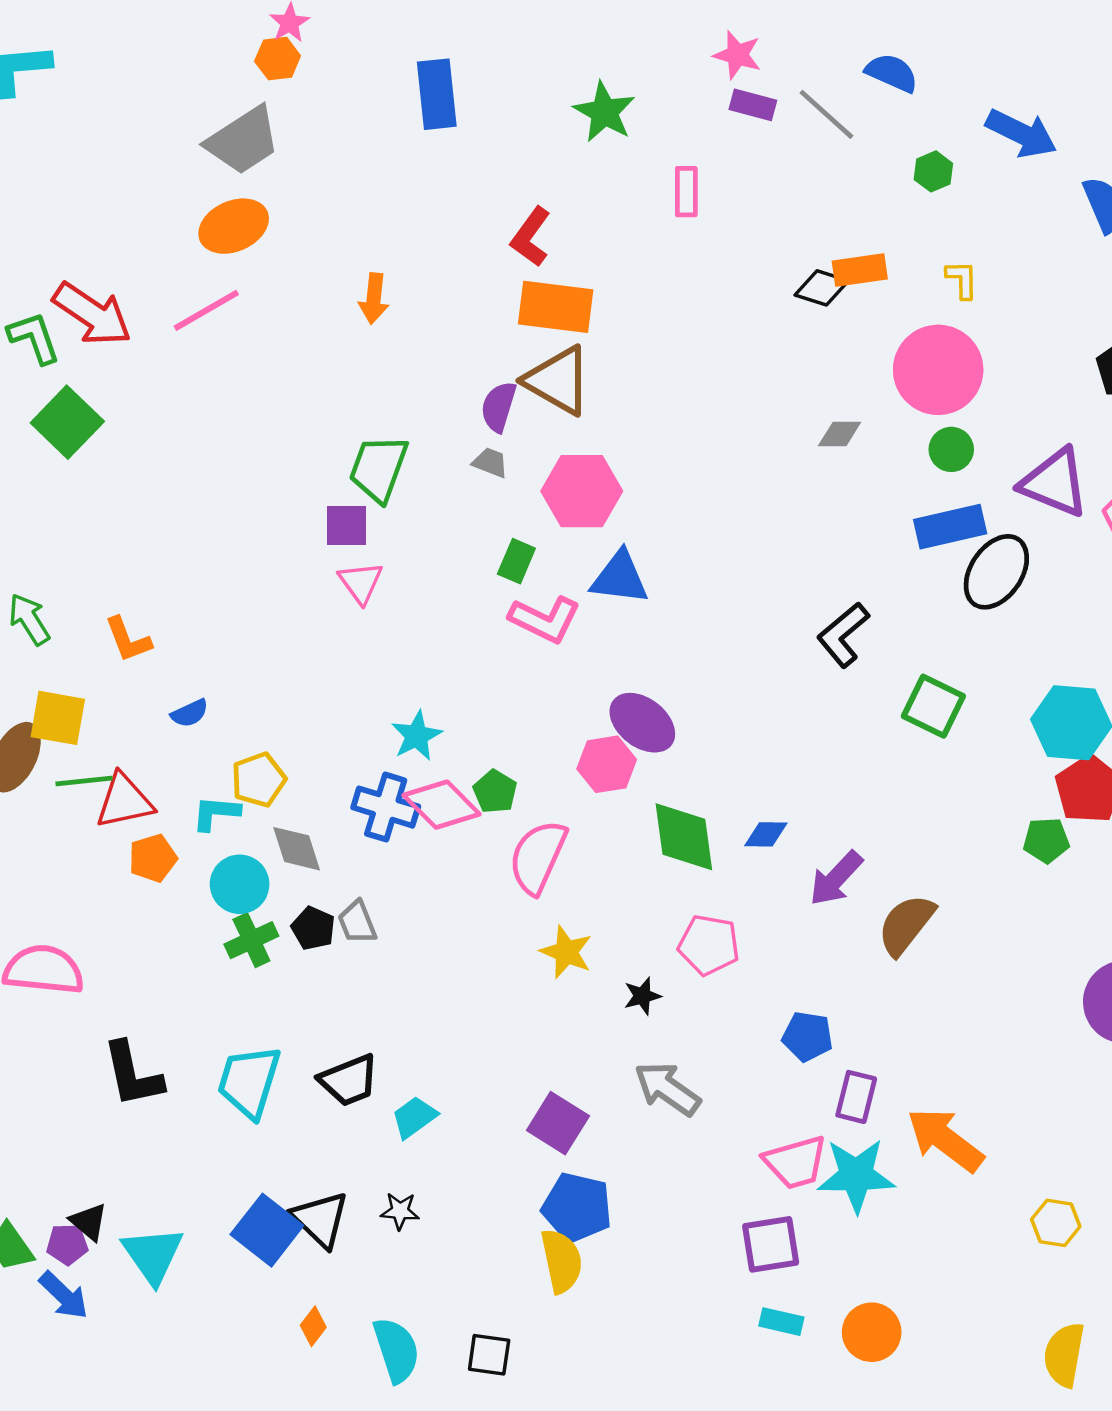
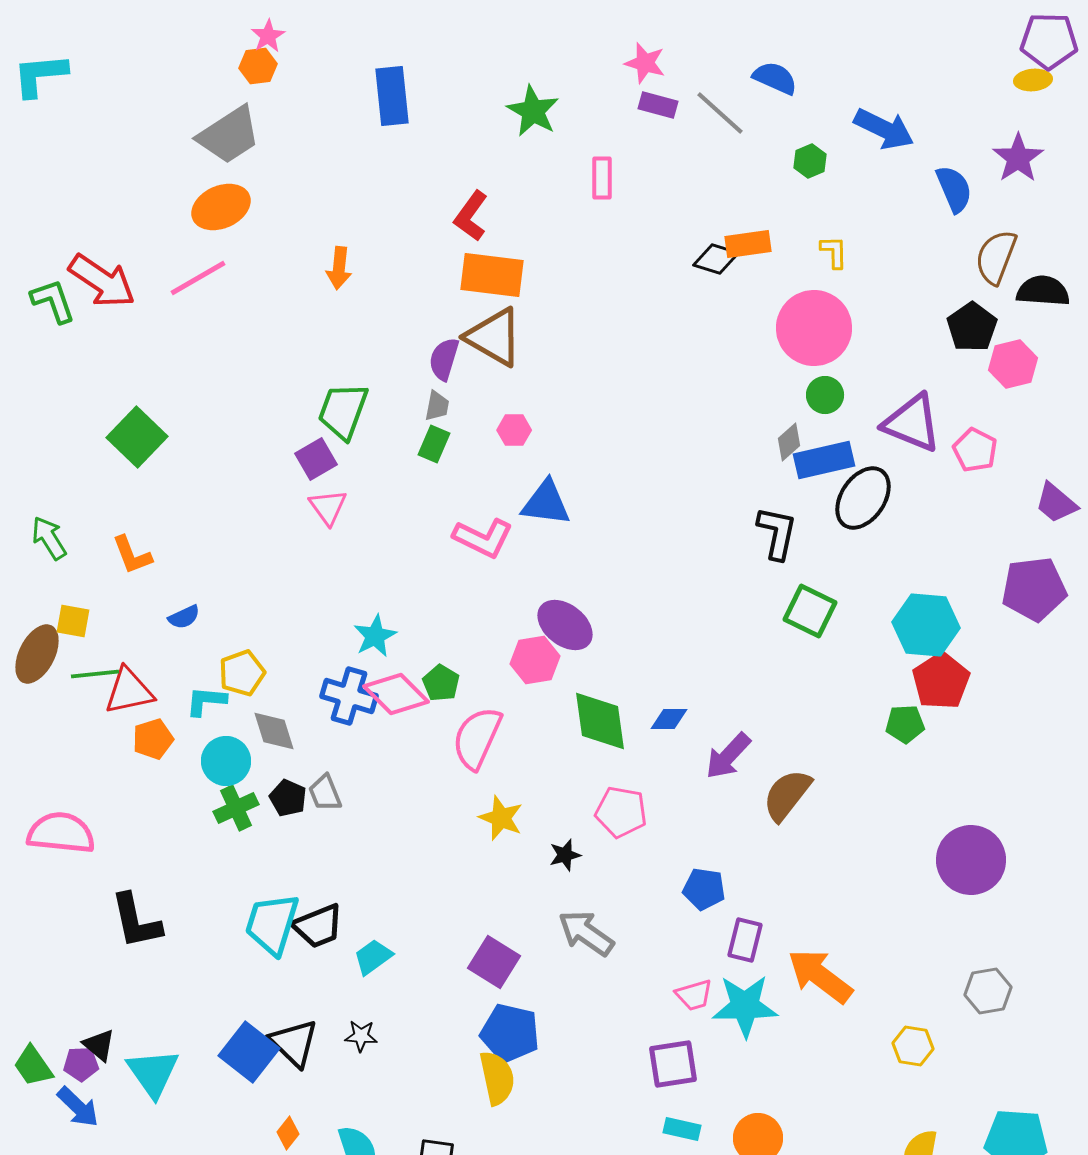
green square: (67, 422) -> (137, 437), moved
gray diamond: (840, 434) -> (789, 442), moved, turned -42
gray trapezoid: (490, 463) -> (437, 406), turned 80
pink hexagon: (582, 491) -> (514, 430), size x0.5
purple square: (346, 525) -> (316, 459), turned -30
green rectangle: (516, 561) -> (434, 444), moved
black L-shape: (843, 635) -> (777, 533), moved, turned 142
yellow square: (58, 718) -> (73, 621), size x0.7
cyan trapezoid: (249, 1082) -> (272, 924), moved
pink trapezoid: (796, 1162) -> (694, 995), size x0.7

